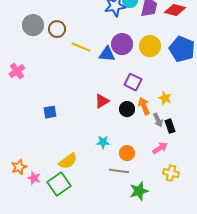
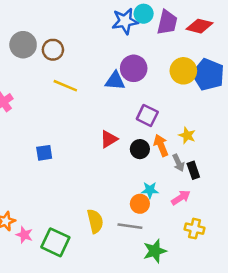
yellow circle: (150, 46) -> (183, 71), moved
yellow line: (81, 47) -> (65, 86), moved
cyan star: (103, 142) -> (150, 190), moved
yellow semicircle: (68, 161) -> (95, 221), moved, turned -66
green square: (59, 184) -> (55, 242), turned -30

